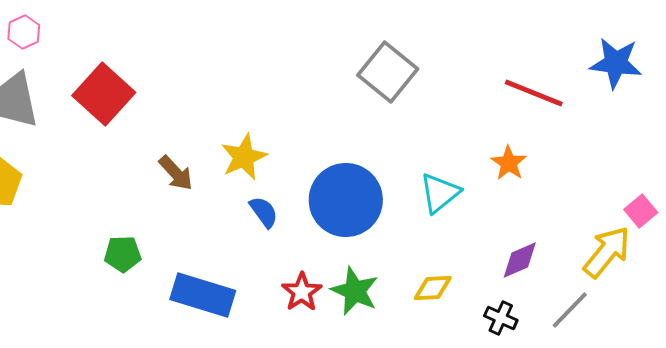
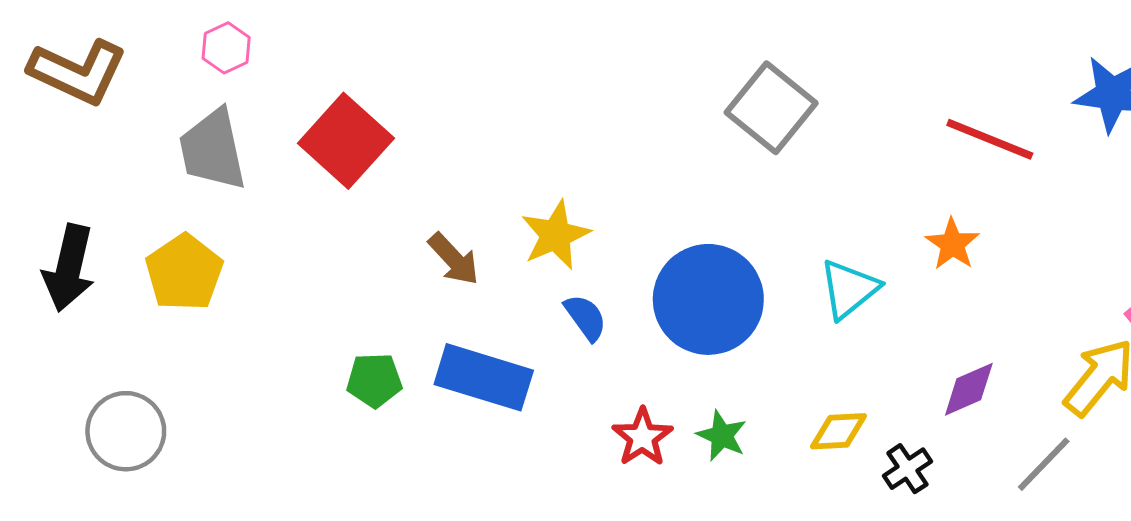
green star: (355, 291) -> (722, 436), size x0.7
blue rectangle: (203, 295) -> (484, 377), moved
black cross: (501, 318) -> (907, 469), moved, turned 32

